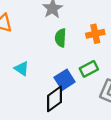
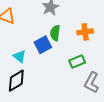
blue square: (65, 80) -> (43, 45), moved
black diamond: (55, 99) -> (16, 81), moved

